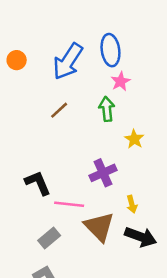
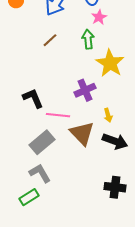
yellow star: (134, 139) -> (110, 63), size x1.8
gray rectangle: (49, 238) -> (42, 142), size x1.4

